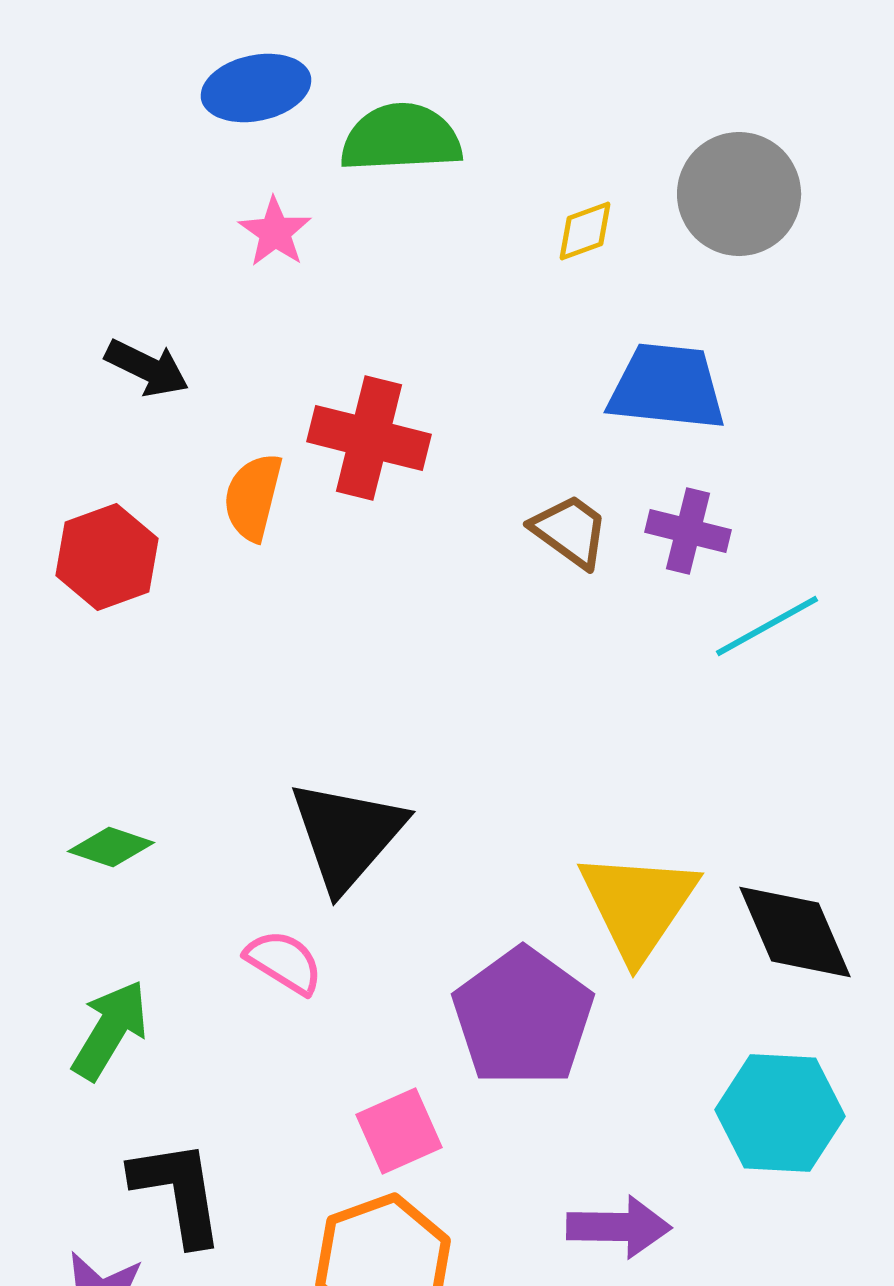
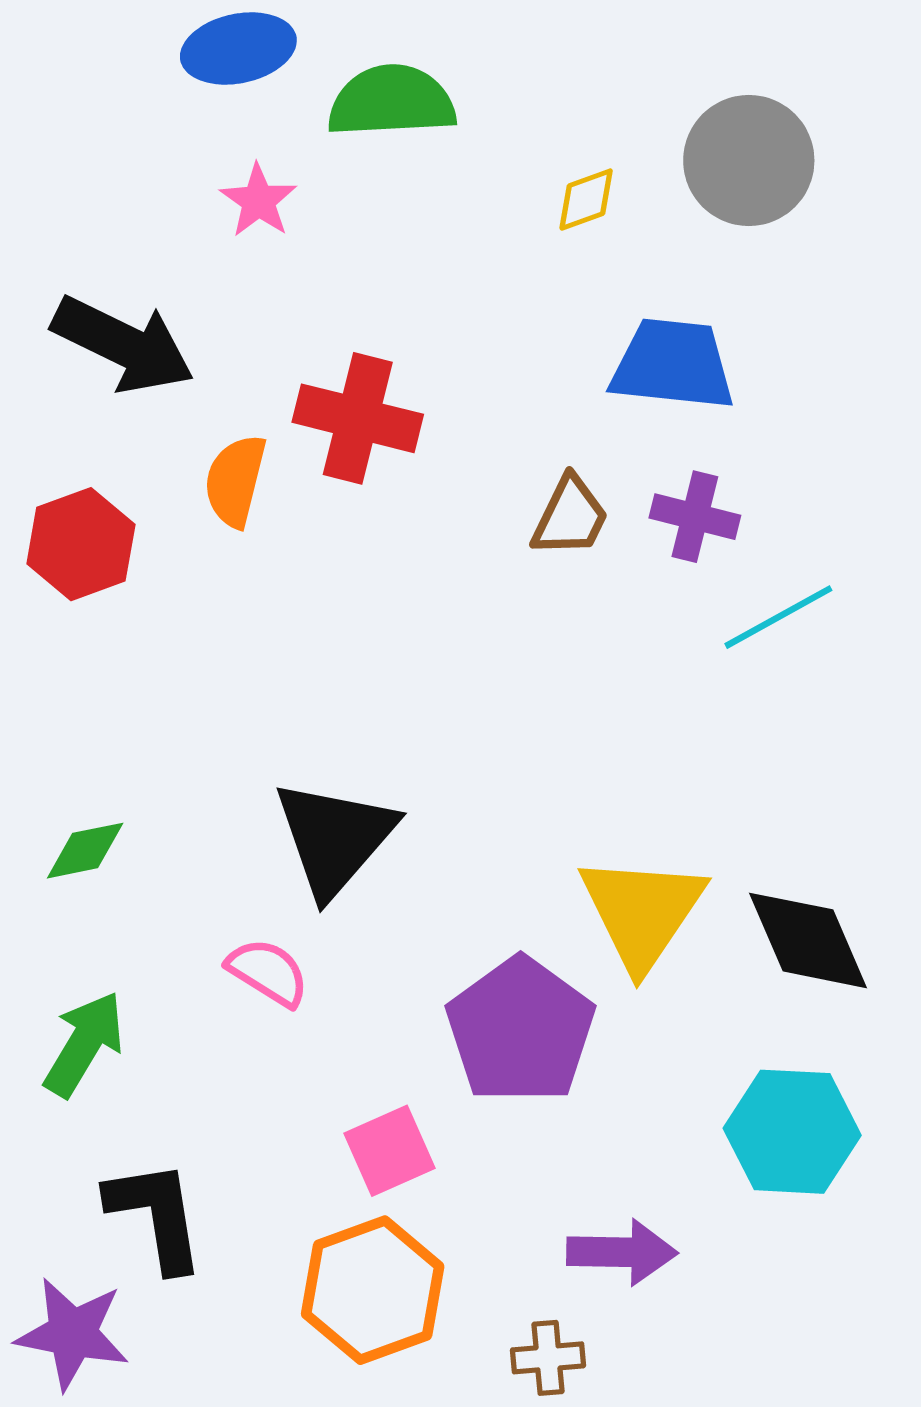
black arrow: (147, 368) -> (123, 344), size x1.6
brown trapezoid: (570, 531) -> (570, 517), turned 80
green diamond: (111, 847) -> (85, 851), turned -30

